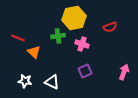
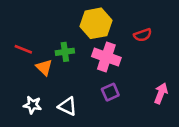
green cross: (58, 36) -> (65, 52), moved
pink cross: (82, 44) -> (106, 57), size x1.5

